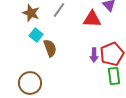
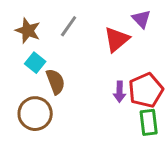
red triangle: (92, 19) -> (117, 39), turned -42
brown circle: (30, 83) -> (35, 114), moved

